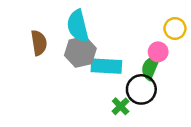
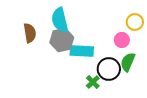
green semicircle: (150, 67) -> (128, 62), moved

